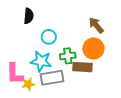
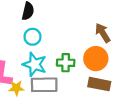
cyan circle: (49, 37) -> (32, 37), moved
brown rectangle: (82, 67) -> (99, 84), moved

